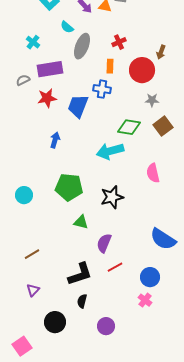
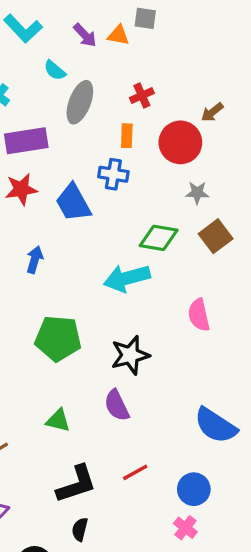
brown arrow: (161, 52) -> (212, 112), turned 32
blue trapezoid: (78, 106) -> (73, 203), turned -50
green triangle: (81, 222) -> (58, 420), moved
purple semicircle: (104, 243) -> (117, 405), moved, turned -48

